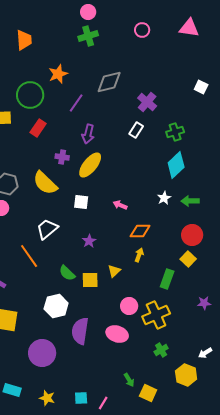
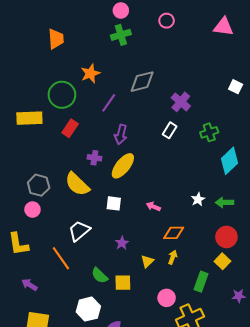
pink circle: (142, 30) -> (167, 21), moved
cyan diamond: (176, 165) -> (230, 161), moved
yellow triangle: (114, 271) -> (147, 261), moved
purple star: (204, 303) -> (239, 296), moved
pink circle: (129, 306) -> (167, 298), moved

